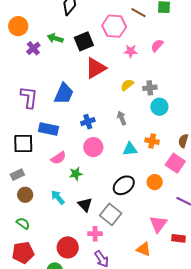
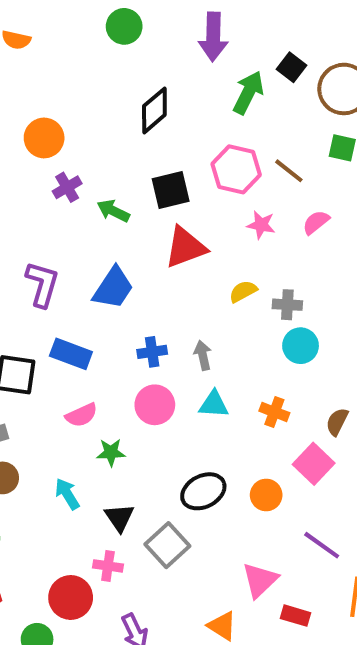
brown line: (138, 13) -> (289, 171), moved
green arrow: (55, 38) -> (113, 211), moved
gray arrow: (122, 118) -> (203, 355), moved
cyan triangle: (130, 149) -> (214, 404), moved
pink cross: (95, 234) -> (108, 566), moved

